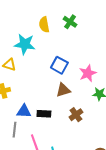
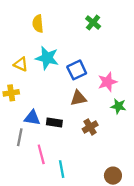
yellow semicircle: (44, 25) -> (38, 24), moved
cyan star: (25, 44) -> (47, 58), moved
blue square: (59, 65) -> (77, 70), turned 30

